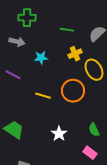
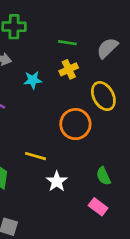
yellow cross: (75, 54) -> (69, 69), moved
yellow line: (43, 96) -> (35, 156), moved

